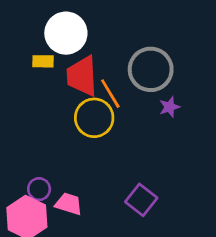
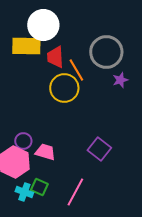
yellow rectangle: (43, 61) -> (26, 46), size x1.8
red trapezoid: (82, 76) -> (55, 57), size x0.7

